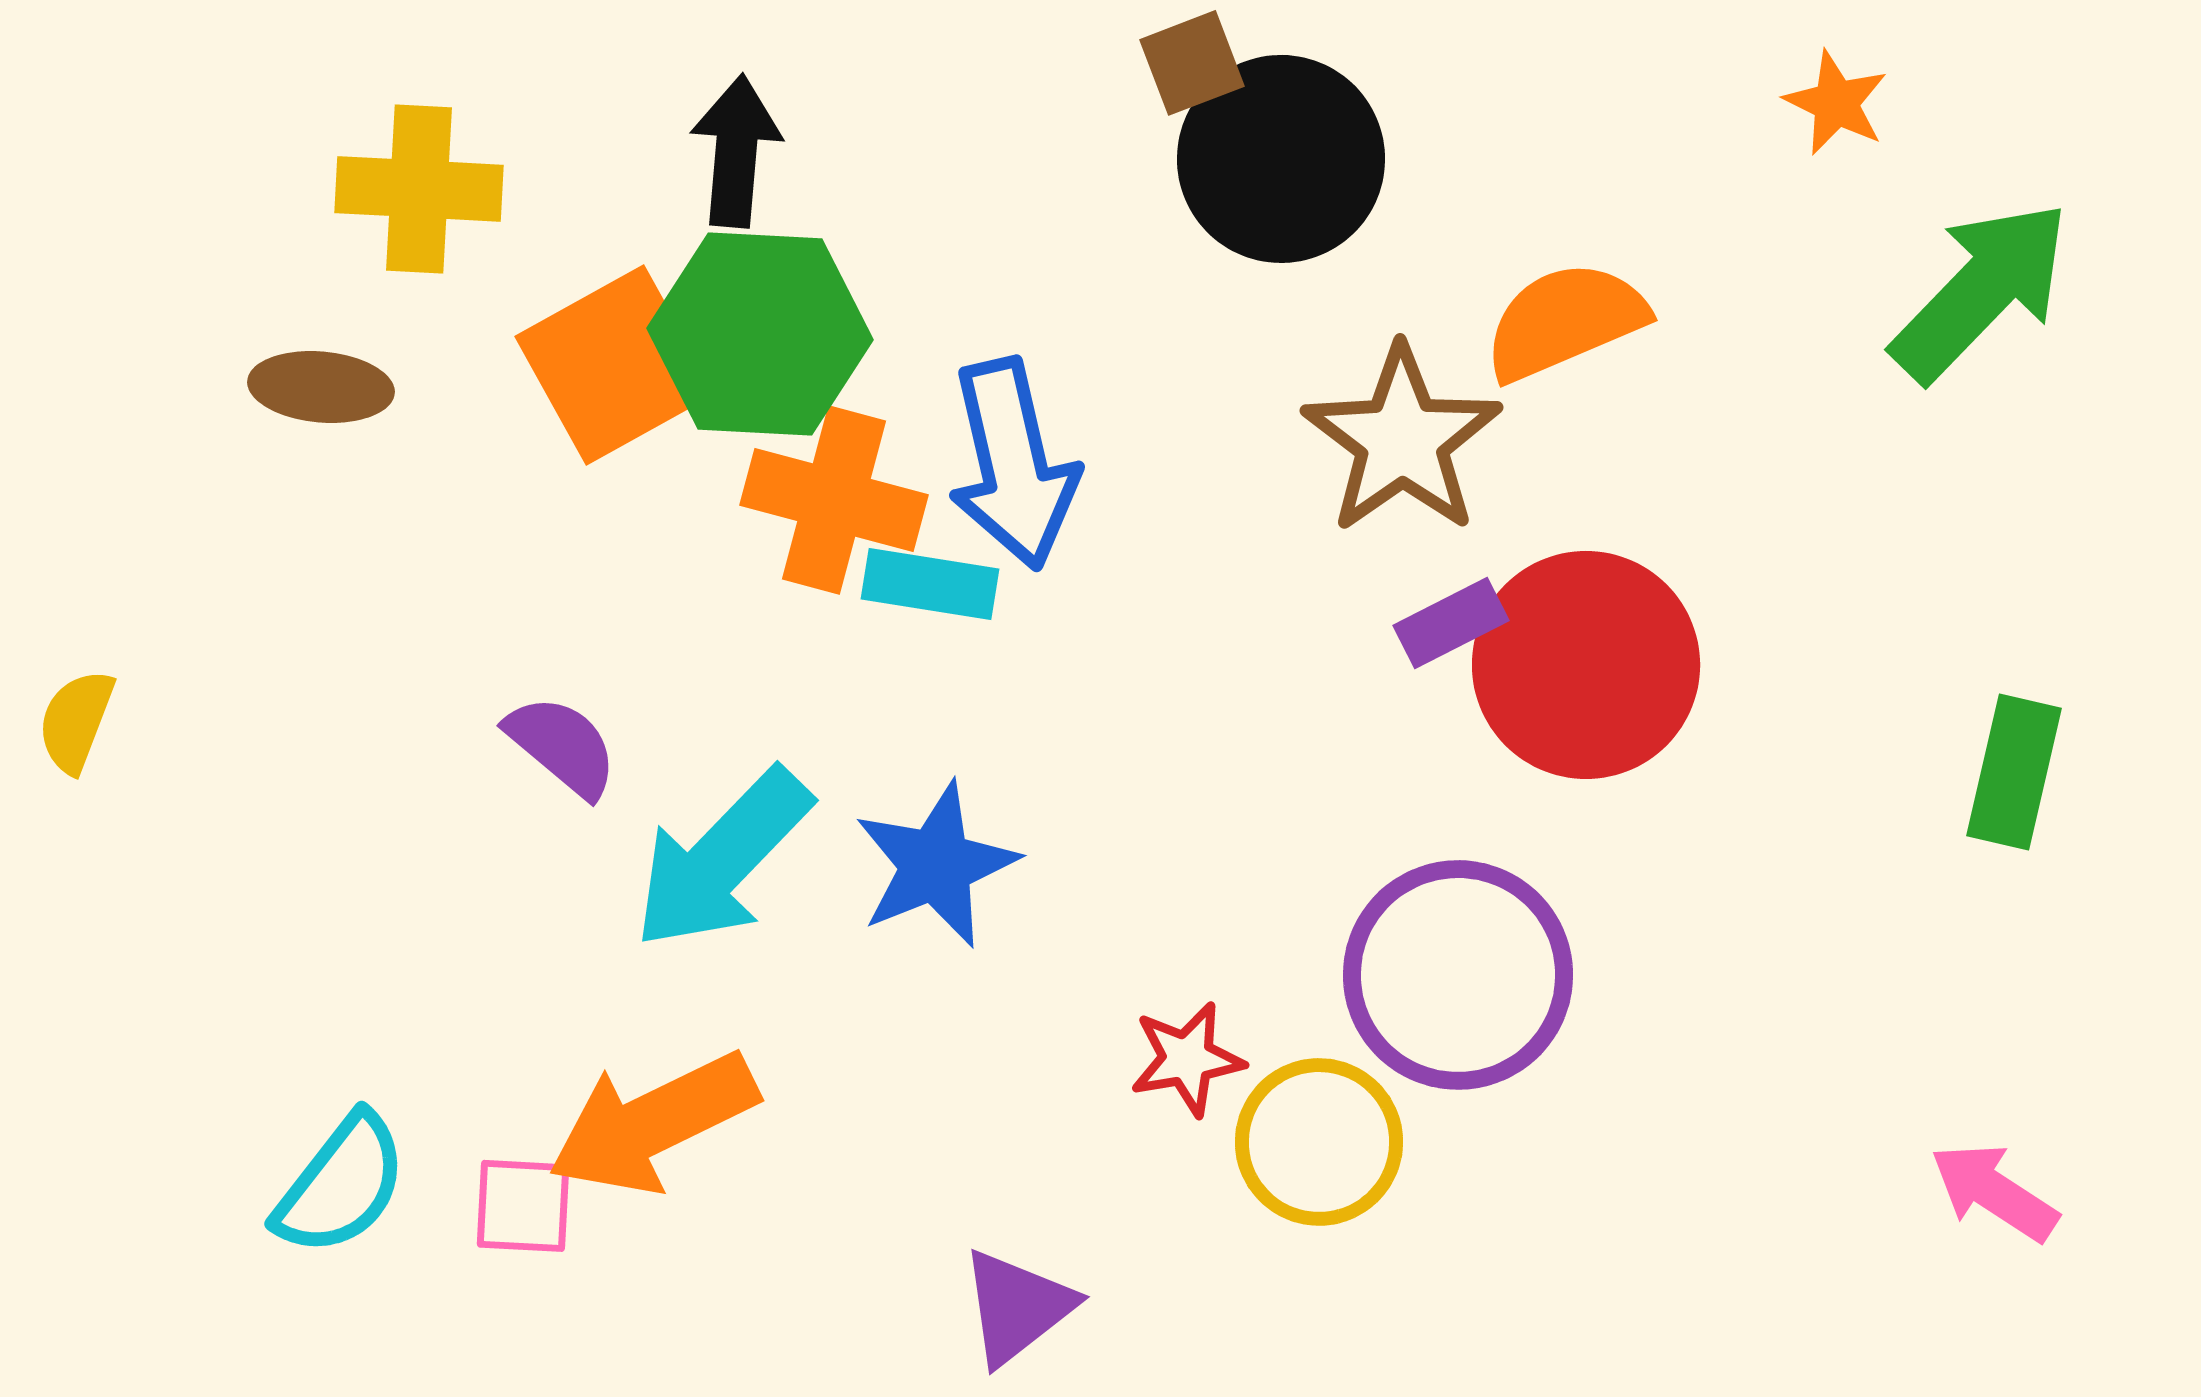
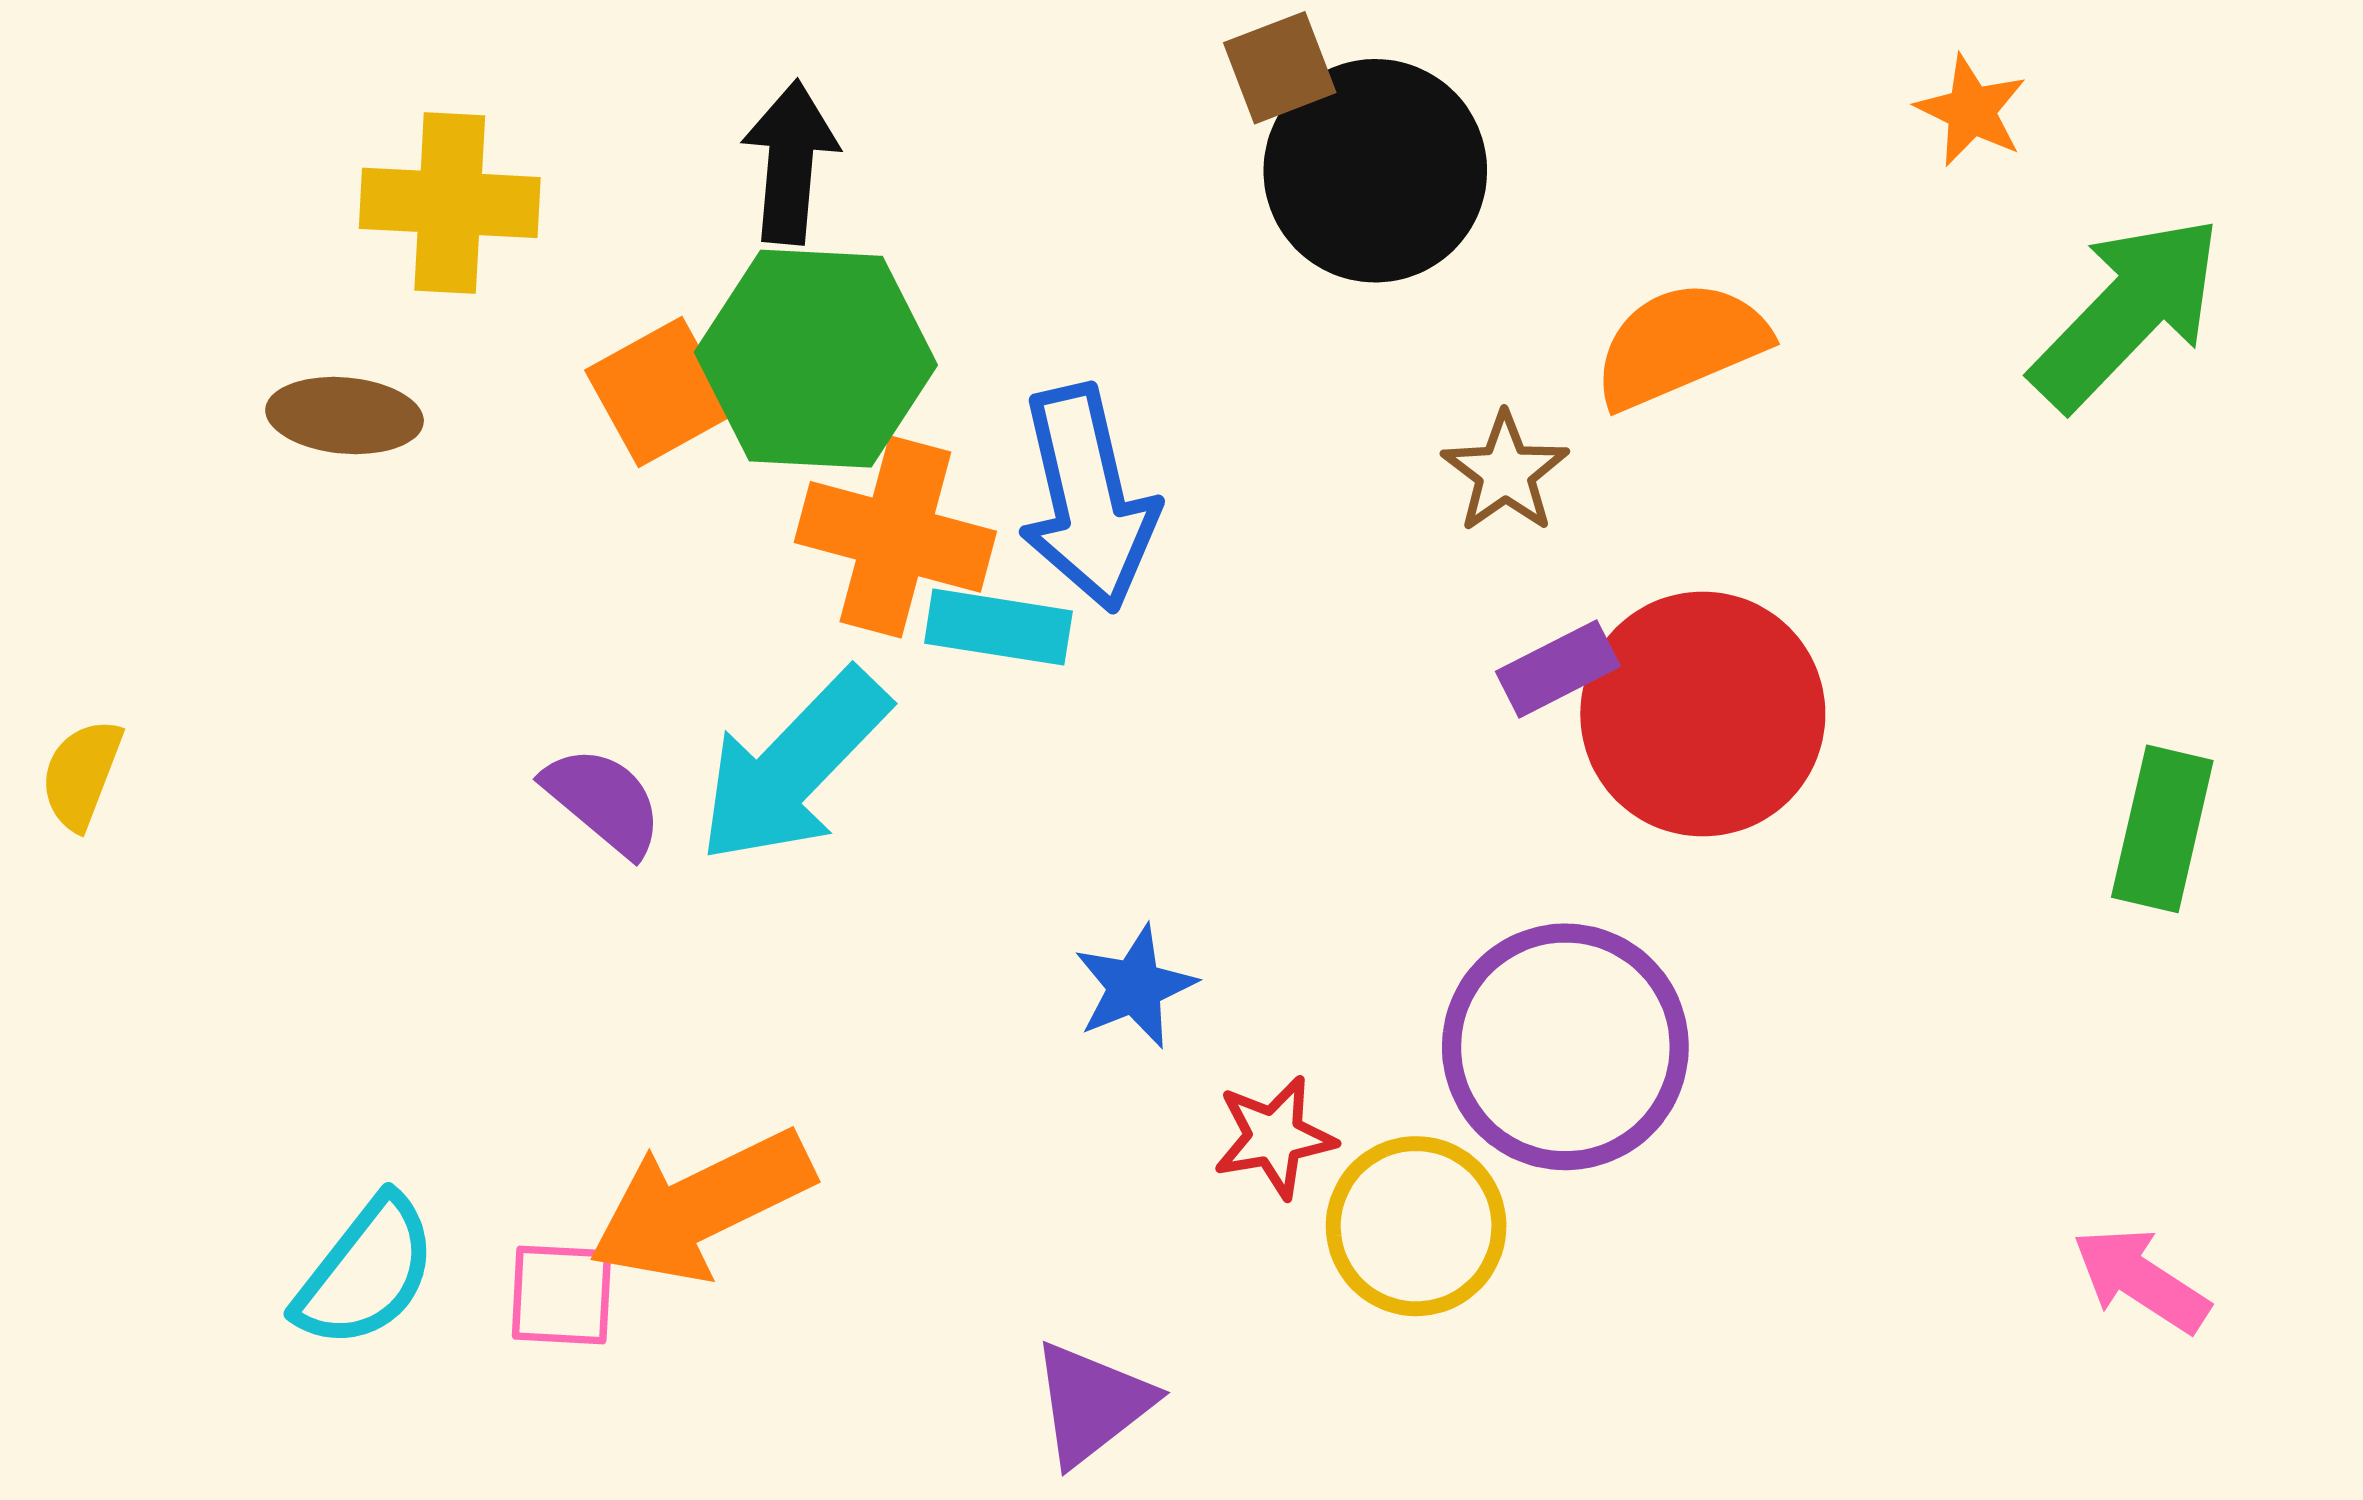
orange square: (615, 365) -> (660, 392), size x0.7
brown star: (1402, 440) -> (1505, 472), size x0.6
cyan arrow: (722, 859) -> (793, 767), moved
blue star: (936, 865) -> (1135, 987), moved, size x0.7

